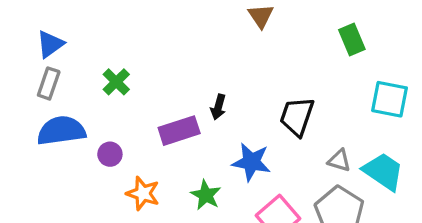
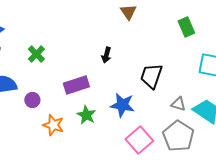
black arrow: (218, 107) -> (106, 55), moved
green star: (206, 195) -> (86, 115), moved

